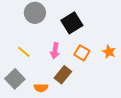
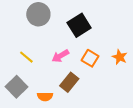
pink arrow: (55, 51) -> (60, 56), turned 49

